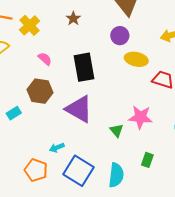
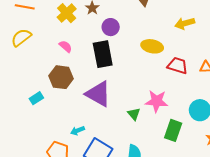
yellow cross: (30, 25) -> (67, 13), moved
purple circle: (120, 36) -> (111, 27), moved
green rectangle: (147, 160) -> (173, 130), moved, size x1.5

